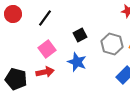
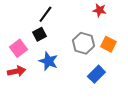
black line: (45, 18) -> (45, 14), moved
black square: (80, 35) -> (39, 34), moved

